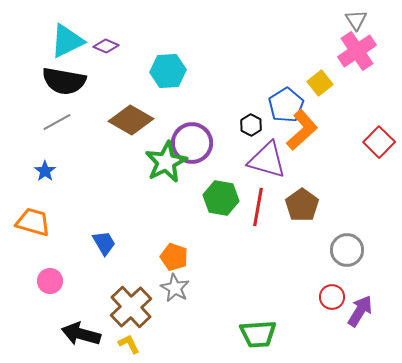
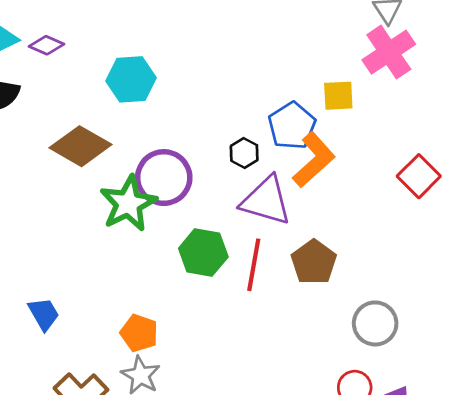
yellow square: (320, 83) -> (338, 96), turned 35

